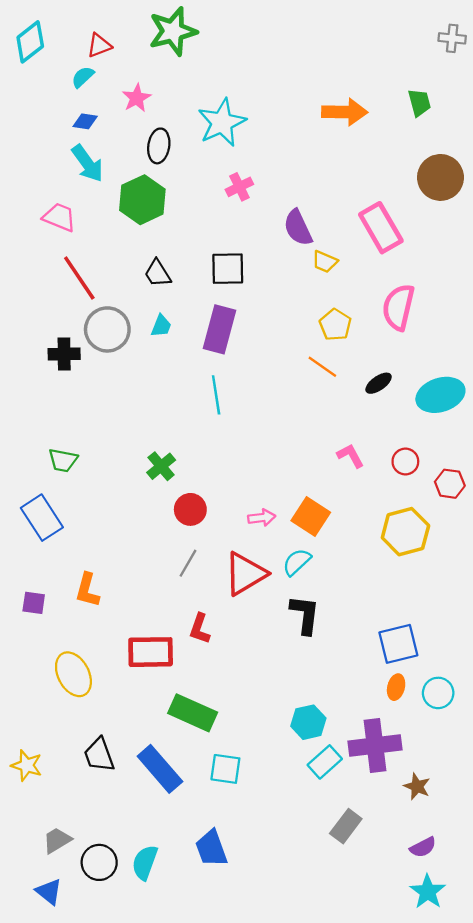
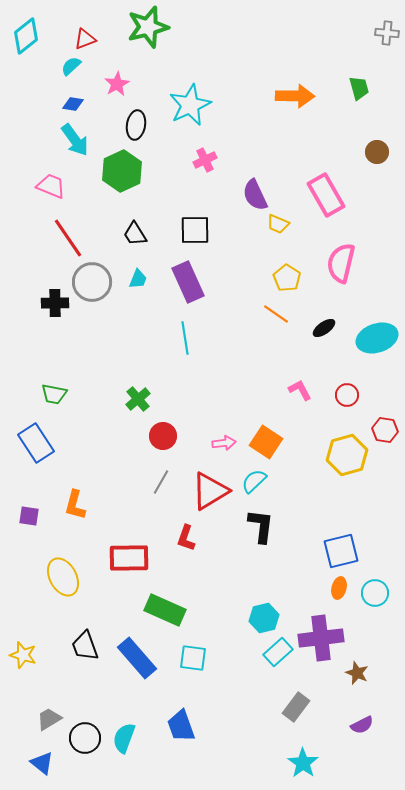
brown circle: (440, 177) -> (377, 152), size x0.6
purple rectangle: (220, 329) -> (188, 282), turned -39
red hexagon: (450, 484) -> (385, 430), moved
red L-shape: (200, 629) -> (186, 538), moved
cyan star: (428, 892) -> (303, 763), moved

